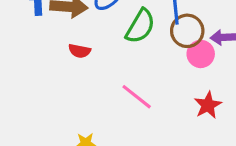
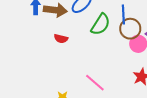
pink line: (137, 97) -> (95, 83), moved

